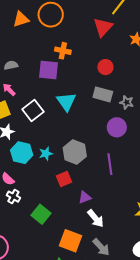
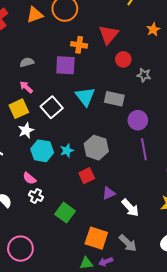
red triangle: (103, 27) -> (109, 35), moved
gray rectangle: (103, 94) -> (114, 99), moved
gray star: (127, 102) -> (144, 75), moved
purple line: (110, 164) -> (144, 149), moved
white arrow: (96, 218) -> (130, 208), moved

